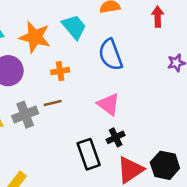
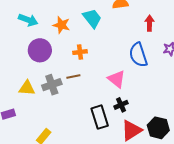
red arrow: (158, 17) -> (149, 23), moved
orange star: (35, 37) -> (61, 25), size x0.7
blue semicircle: (111, 55) -> (138, 55), moved

